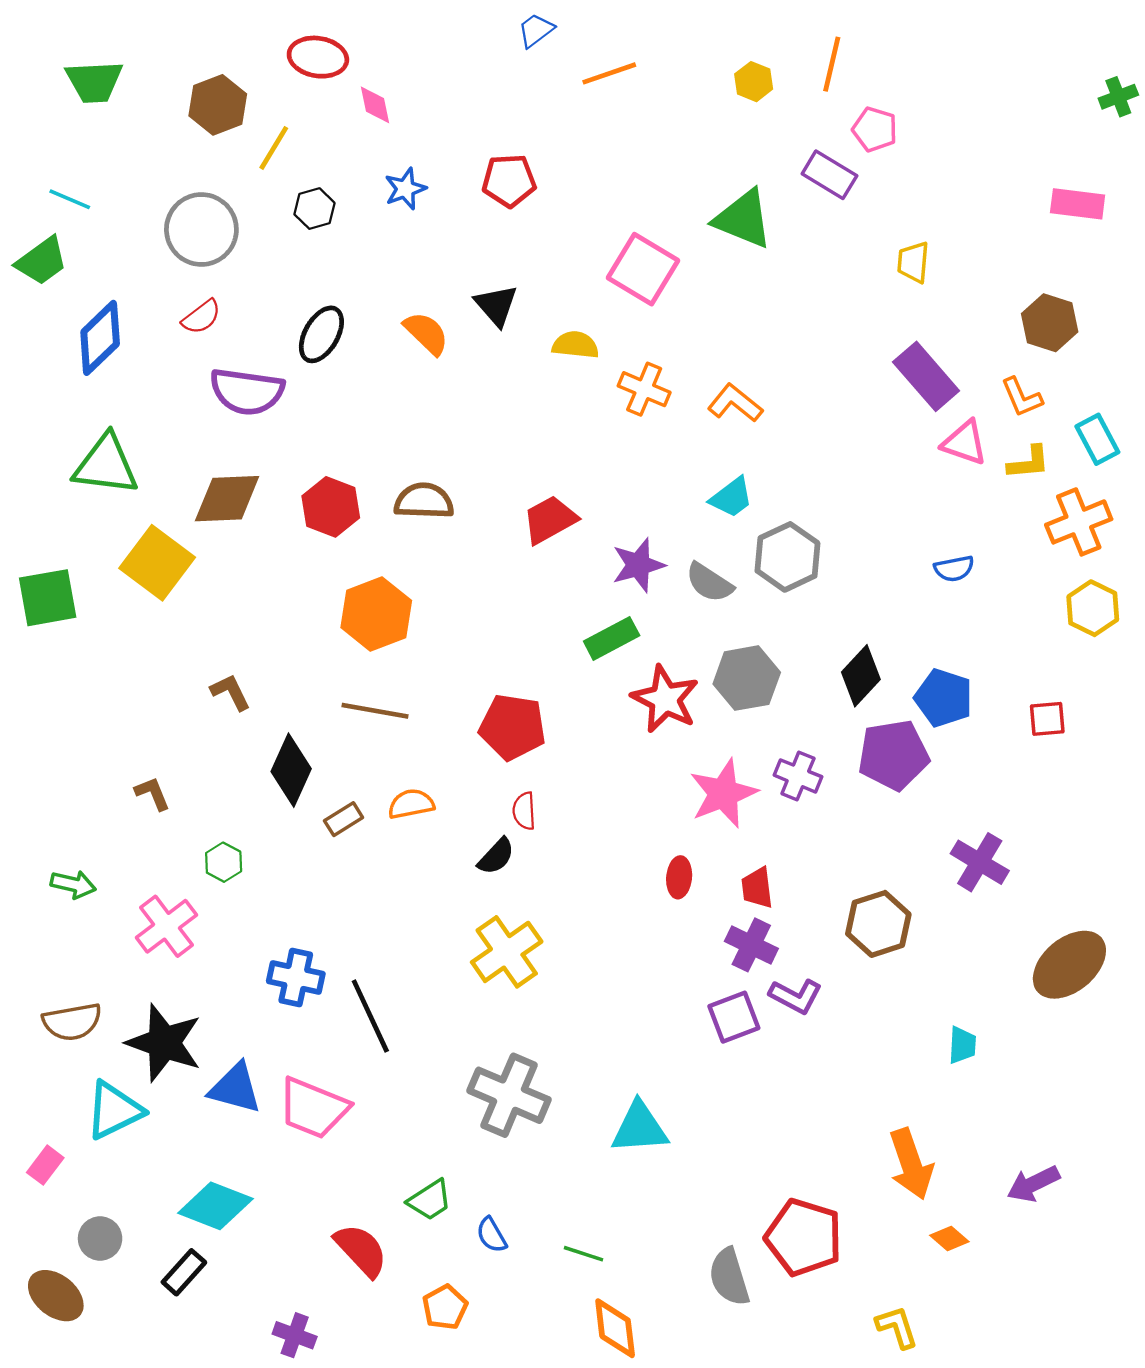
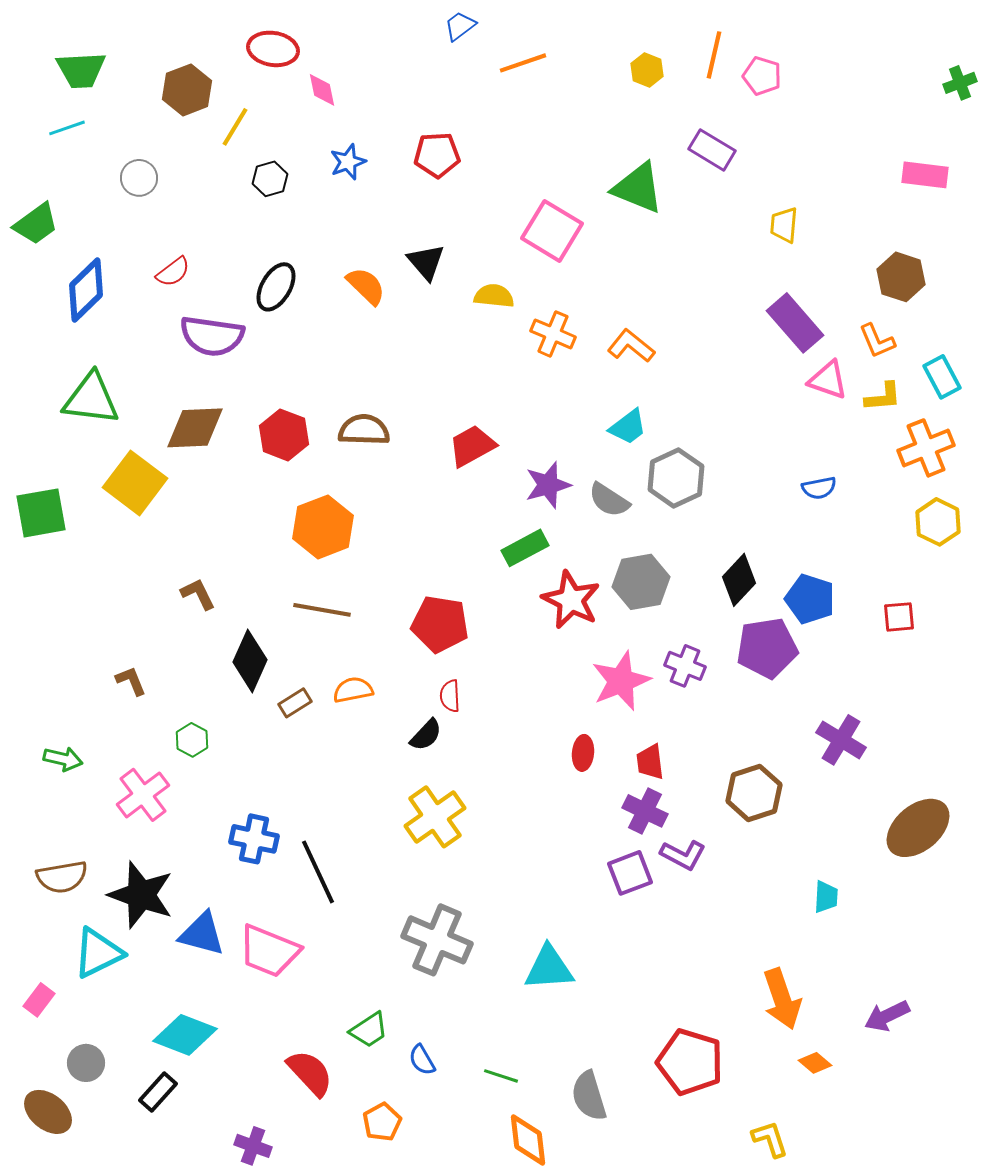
pink pentagon: (875, 129) -> (762, 76), moved
cyan line: (70, 199) -> (67, 128), moved, turned -42
gray circle: (201, 230) -> (139, 178), moved, size x0.6
gray semicircle: (729, 1277) -> (589, 1096), moved

